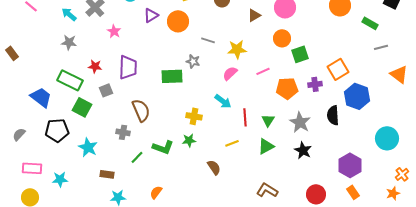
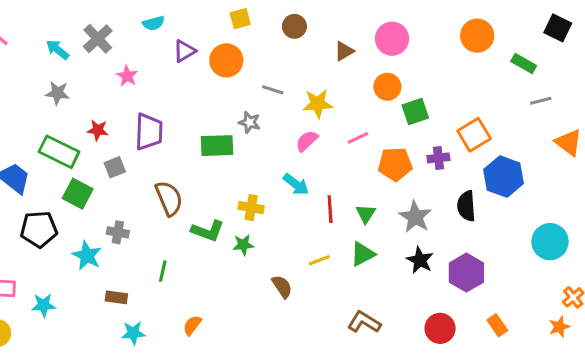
gray cross: (123, 132) -> (118, 232), moved
yellow line: (232, 143) -> (319, 260), moved
green L-shape: (163, 147) -> (208, 231), moved
green line: (137, 157) -> (163, 271), turned -32
purple hexagon: (350, 165) -> (466, 273), moved

